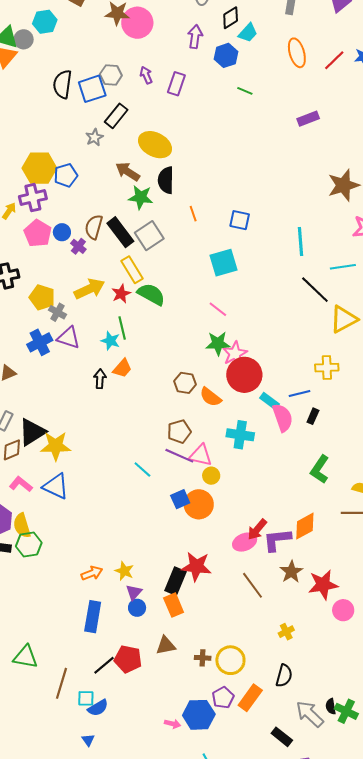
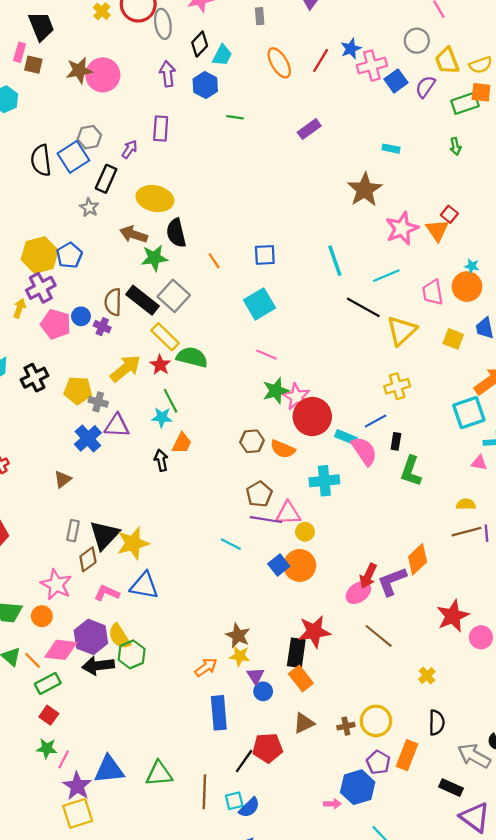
purple arrow: (146, 75) -> (130, 149), moved, turned 72
green L-shape: (320, 469) -> (411, 471), moved
brown star: (291, 572) -> (238, 635), moved

